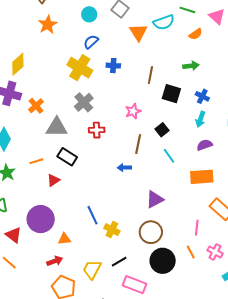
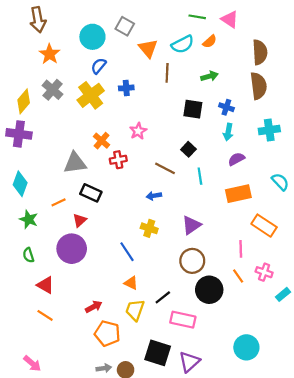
cyan circle: (89, 14) -> (92, 37), size x1.5
cyan semicircle: (164, 22) -> (183, 44), moved
yellow cross: (80, 68) -> (91, 95), turned 30
brown line: (150, 75) -> (167, 73), moved
gray cross: (84, 102) -> (53, 90), moved
orange cross: (36, 106) -> (102, 141), moved
pink star: (133, 111) -> (138, 131), moved
brown line: (138, 144) -> (165, 168), turned -66
cyan line: (169, 156) -> (200, 176), turned 35
purple circle: (41, 219) -> (72, 249), moved
yellow cross: (112, 230) -> (149, 228), moved
orange triangle: (64, 239) -> (131, 283), moved, turned 40

